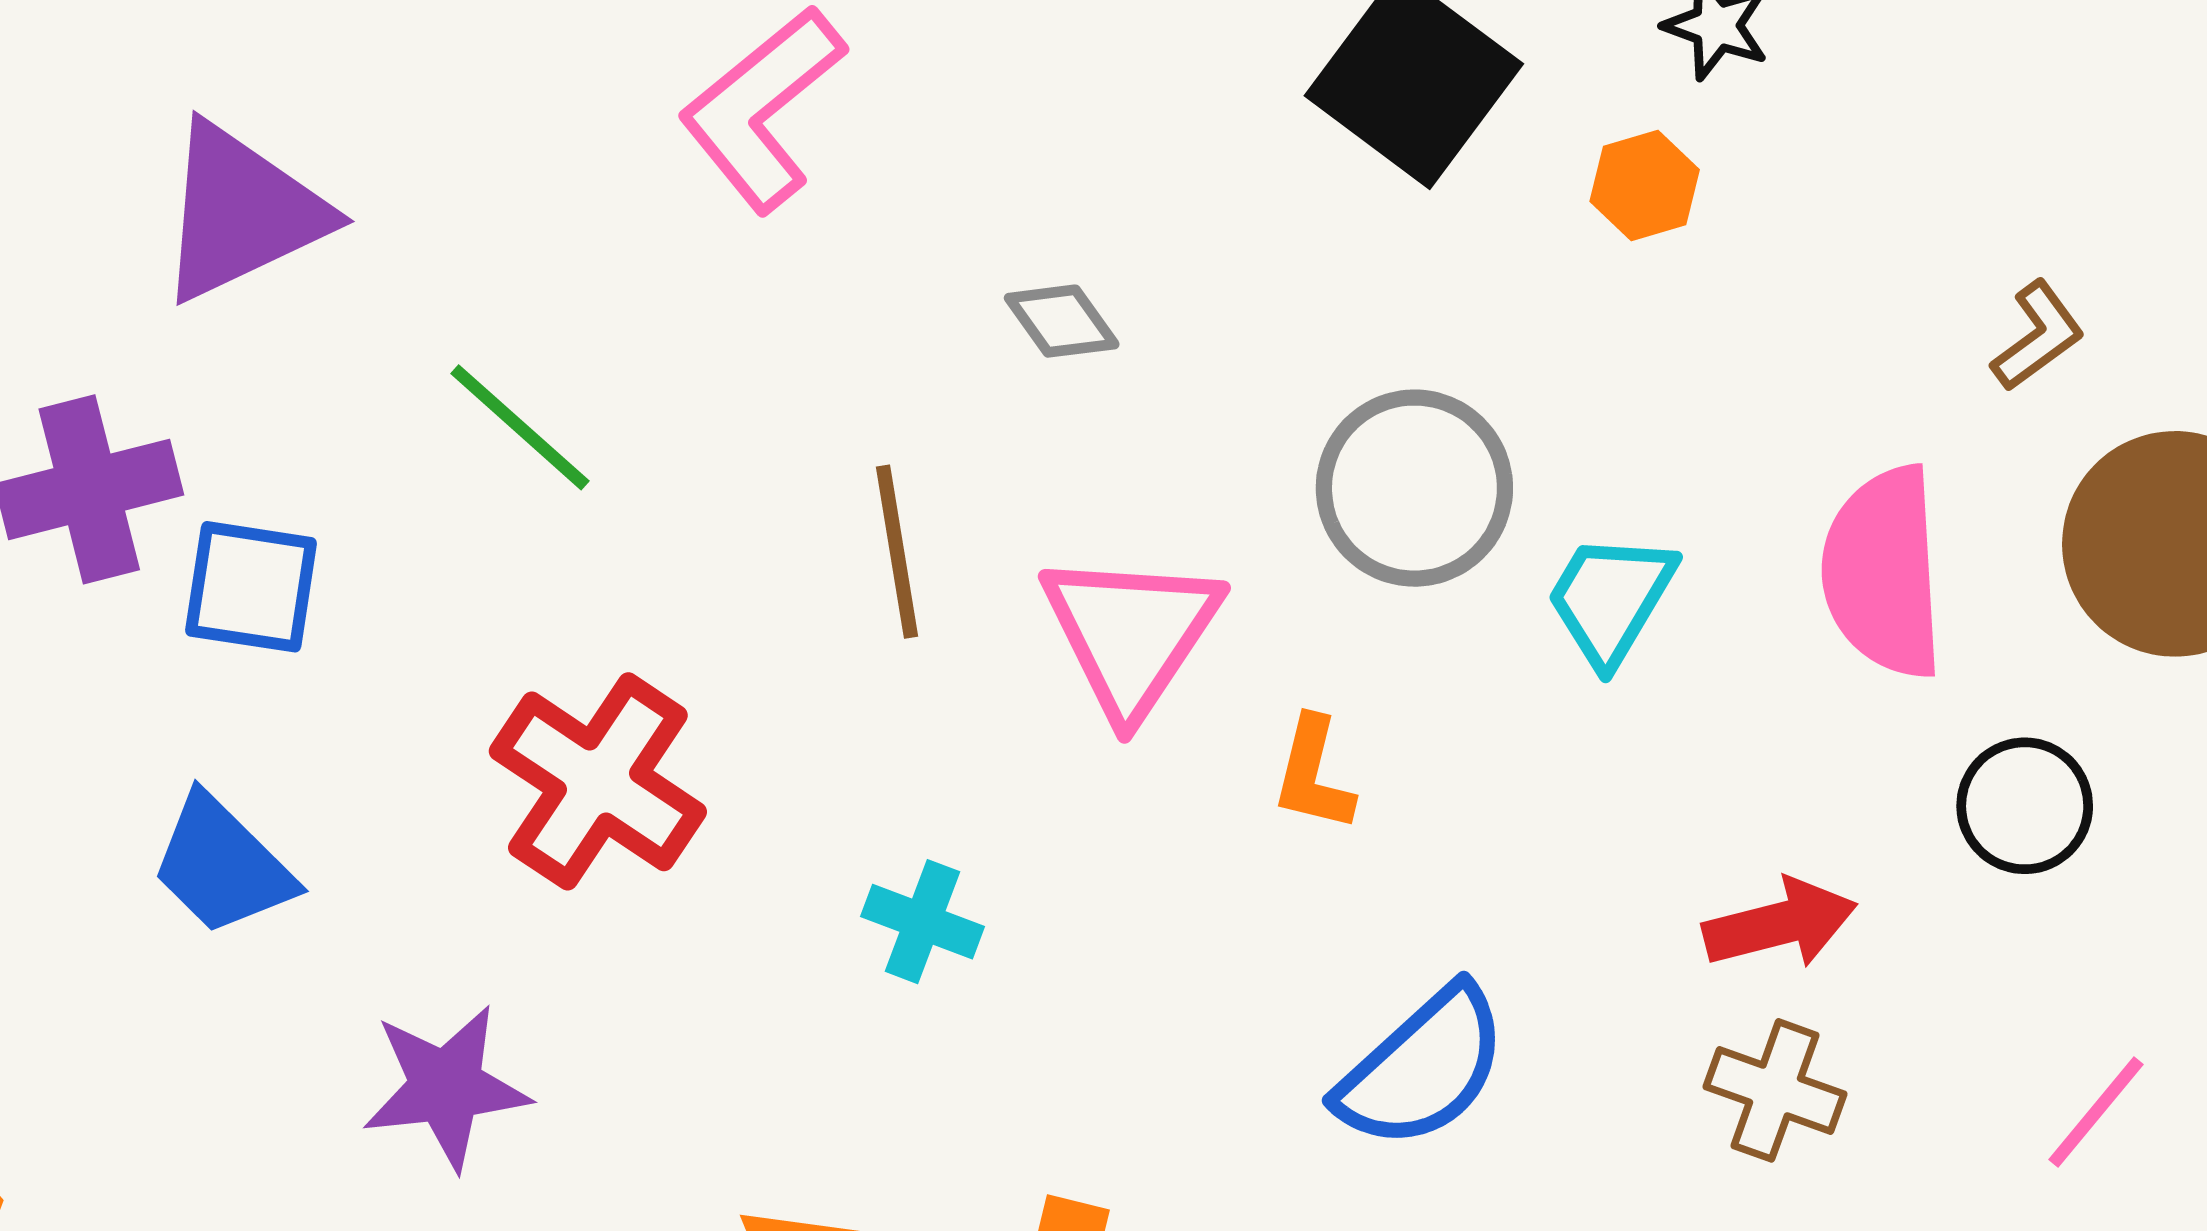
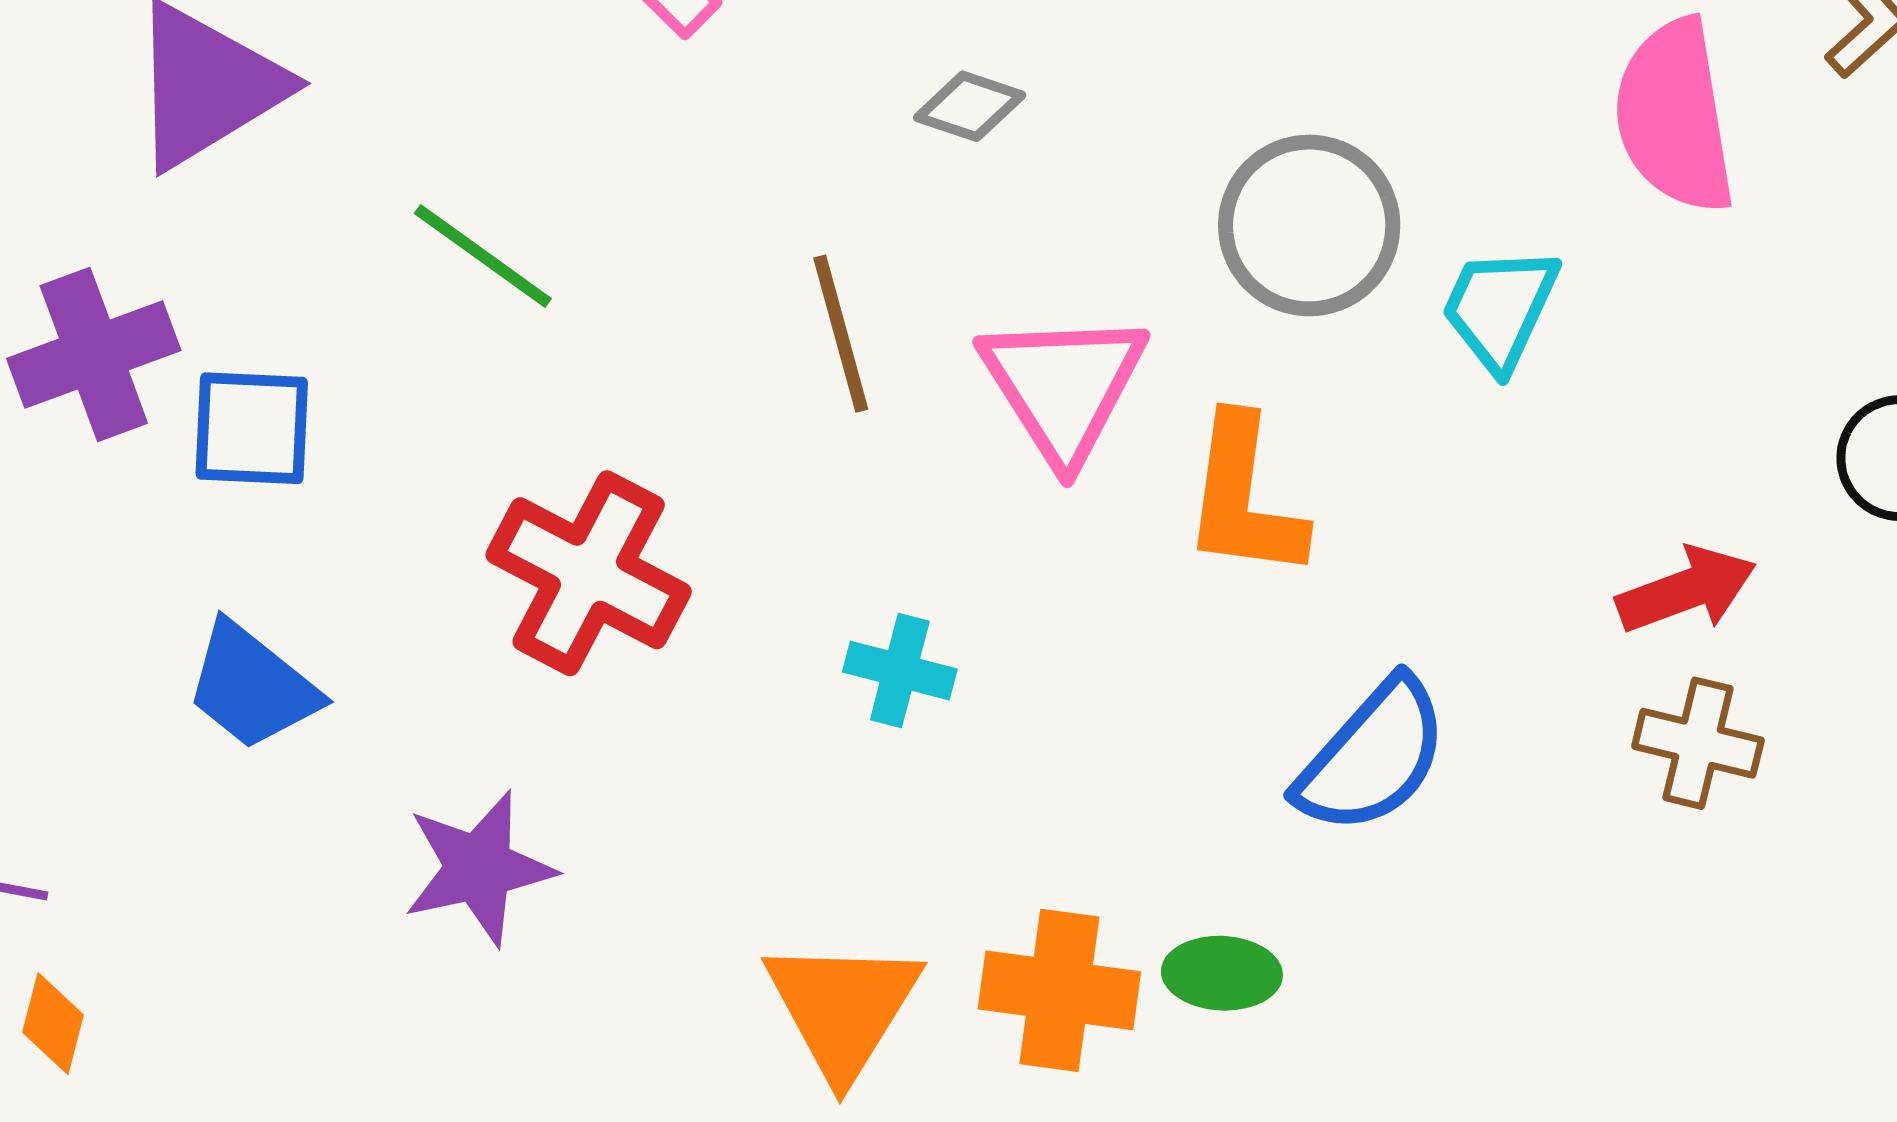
gray diamond: (1062, 321) -> (970, 106), turned -30
pink semicircle: (1883, 572) -> (1675, 116), moved
orange L-shape: (1313, 774) -> (1244, 498), size x1.6

